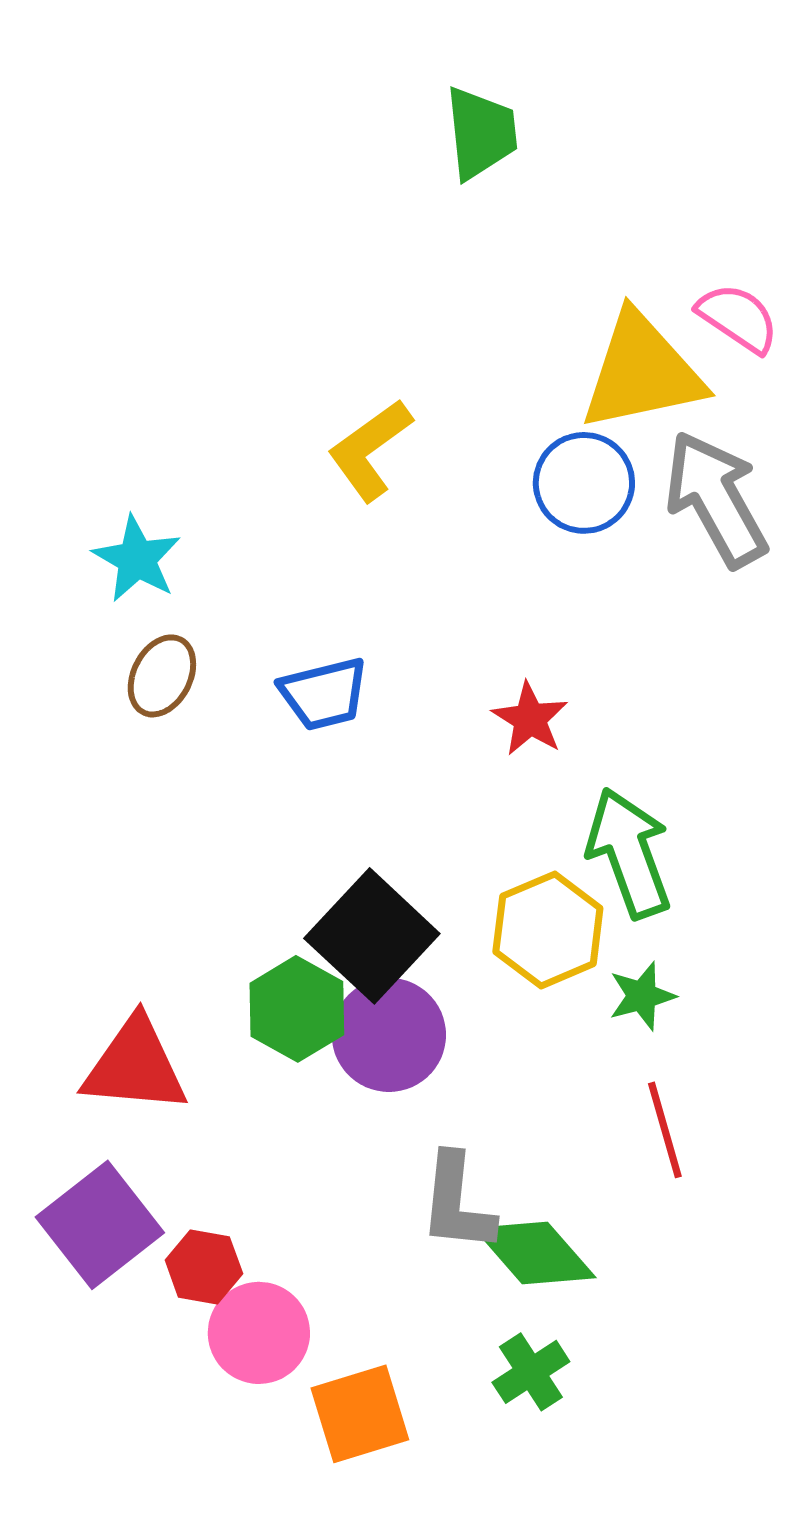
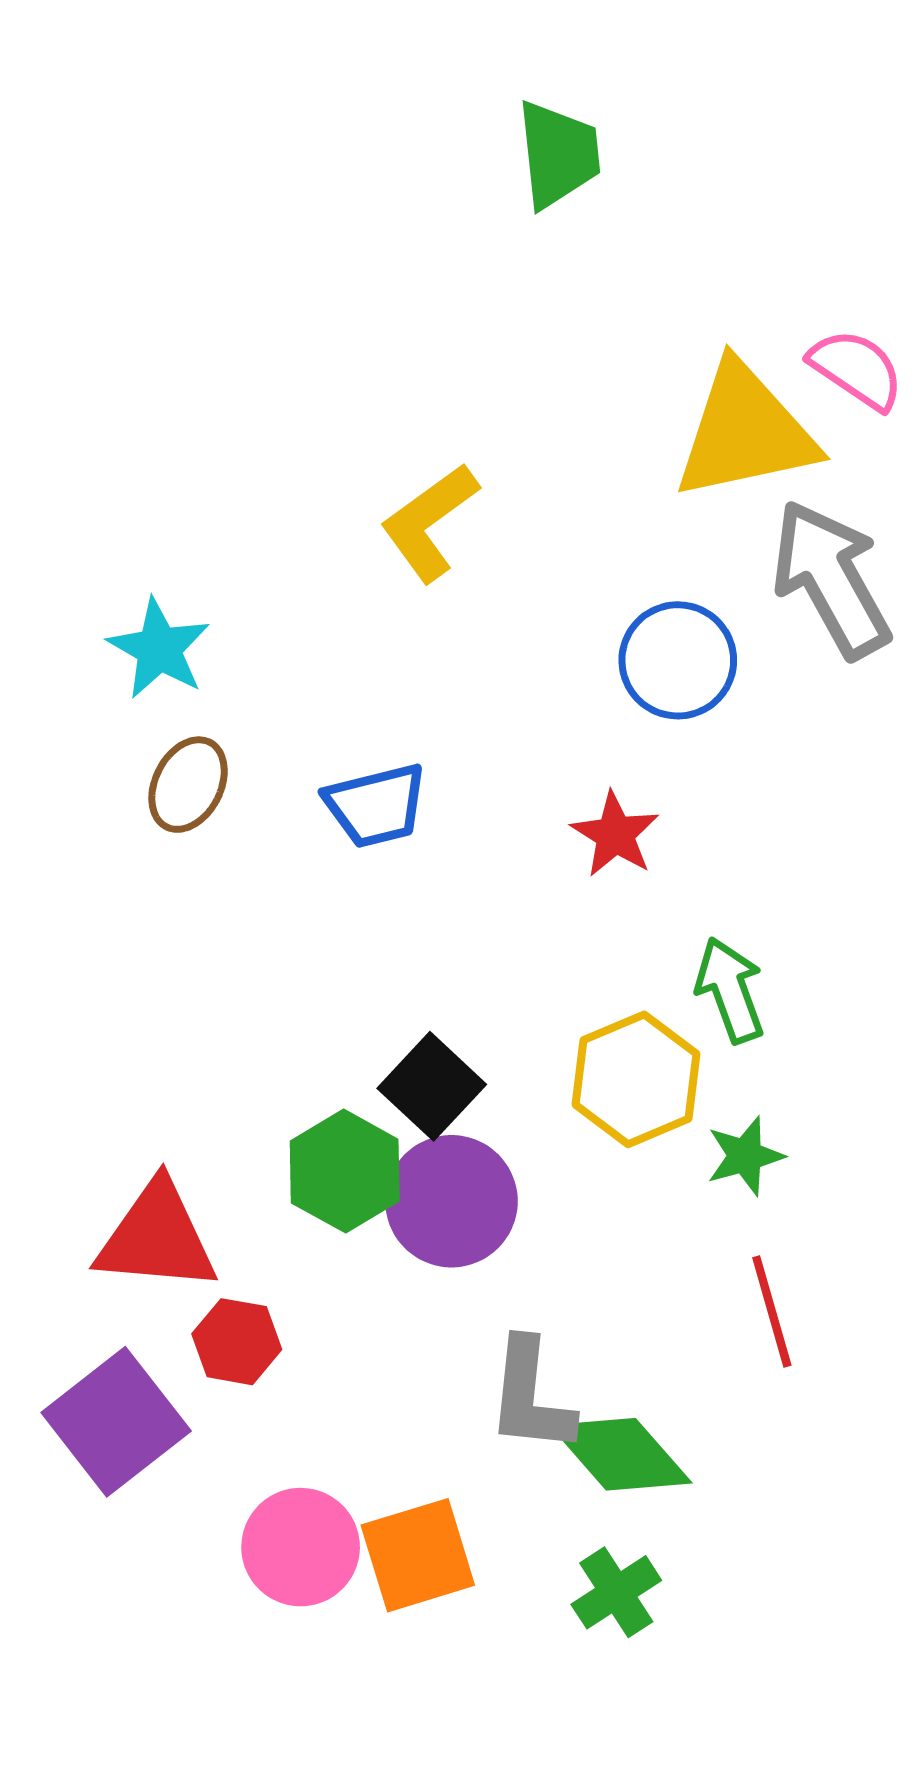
blue circle: (584, 483) -> (678, 660), moved
green arrow: (629, 853) -> (730, 990), size x0.7
black square: (372, 936) -> (432, 1086), size x0.7
red hexagon: (204, 1267) -> (237, 1342), moved
orange square: (360, 1414) -> (418, 1555), moved

